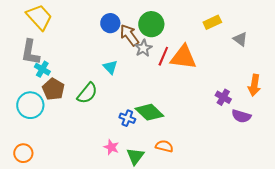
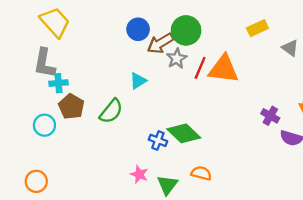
brown arrow: (129, 35) -> (160, 43), turned -85
cyan triangle: (110, 67) -> (138, 81), turned 42
cyan cross: (42, 69) -> (59, 83), turned -35
cyan circle: (30, 105) -> (44, 125), size x0.7

